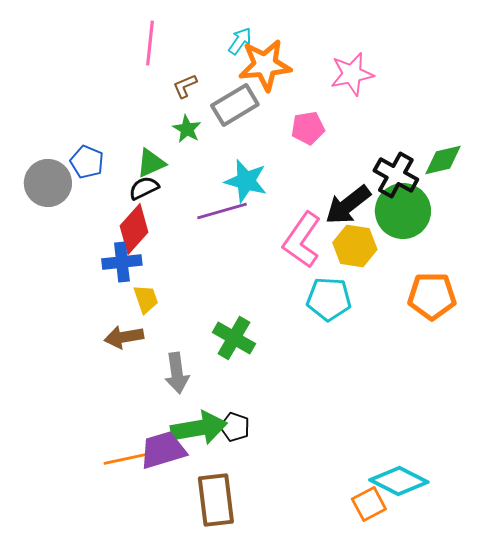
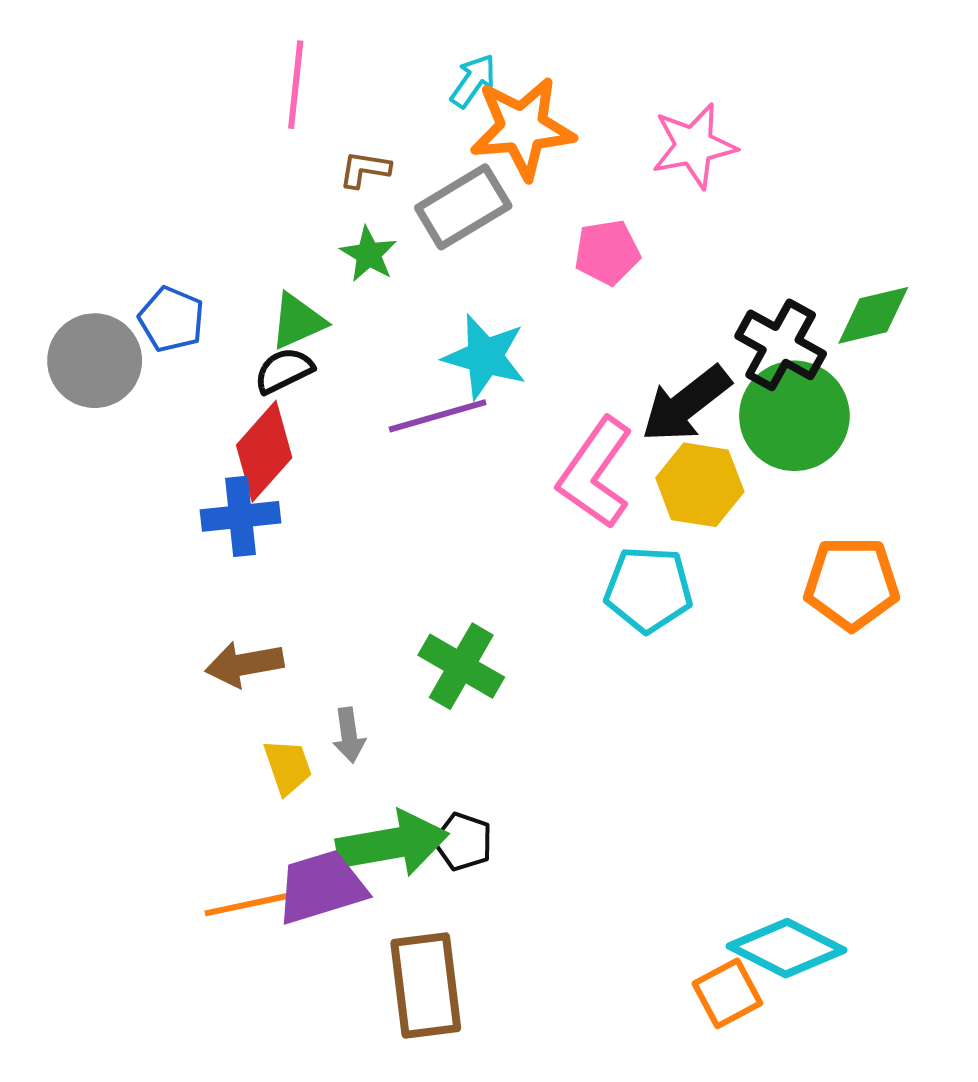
brown L-shape: (185, 86) -> (365, 169), turned 32
yellow trapezoid: (146, 299) -> (288, 767), moved
gray arrow: (177, 373) -> (349, 735), size x0.7

